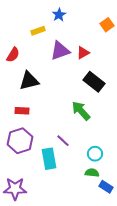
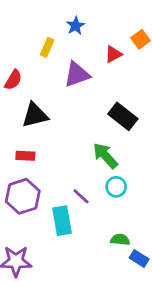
yellow rectangle: (38, 31) -> (47, 47), turned -48
red triangle: (83, 53) -> (113, 54), moved
cyan circle: (95, 154) -> (116, 187), moved

